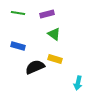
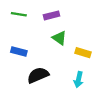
yellow rectangle: (55, 59) -> (83, 53), moved
cyan arrow: (78, 83) -> (79, 80), moved

